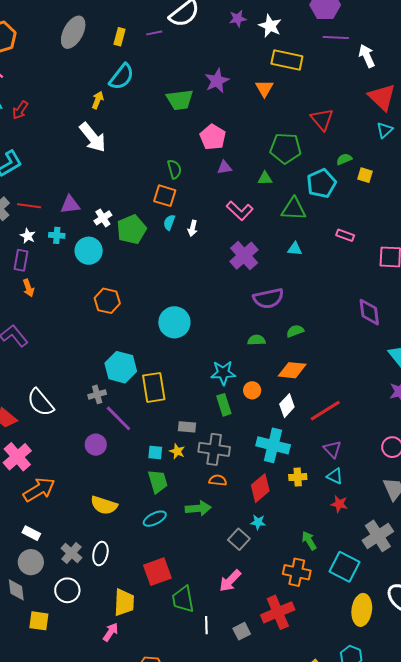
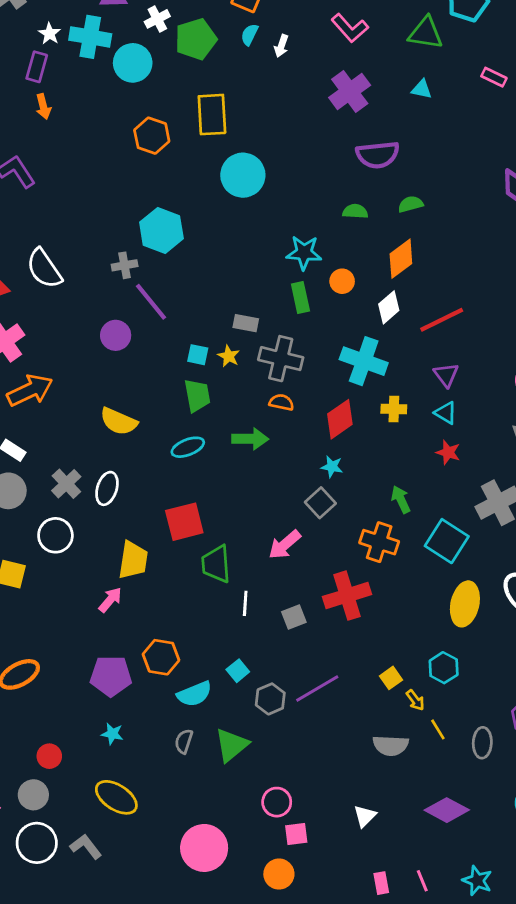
cyan cross: (57, 235) -> (90, 37), size x1.8
orange diamond: (292, 370) -> (401, 259), turned -48
yellow rectangle: (154, 387) -> (212, 115), moved
gray square: (239, 539) -> (320, 503), moved

